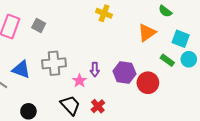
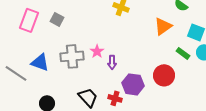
purple hexagon: (124, 73) -> (133, 84), moved
pink star: (79, 81) -> (97, 51), moved
red cross: (98, 106) -> (115, 98), turned -32

